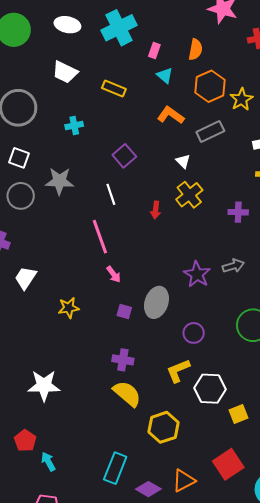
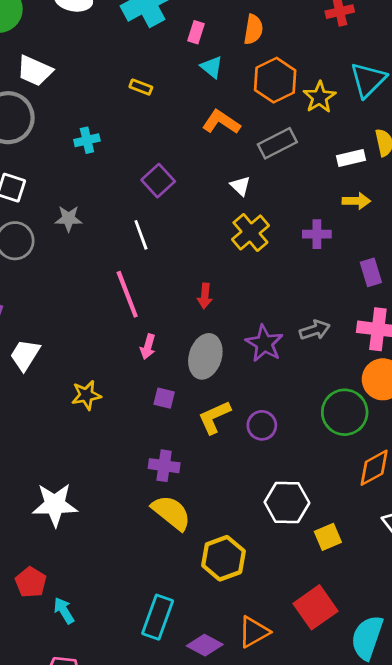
white trapezoid: (65, 72) -> (35, 71), moved
yellow rectangle: (114, 89) -> (141, 87), size x0.7
gray star: (59, 181) -> (69, 219), size x0.7
red arrow: (156, 210) -> (205, 296), moved
purple cross: (238, 212) -> (317, 234), moved
pink arrow: (114, 274) -> (148, 347), turned 54
gray ellipse: (156, 302) -> (205, 356), moved
yellow L-shape: (178, 371) -> (214, 417), moved

